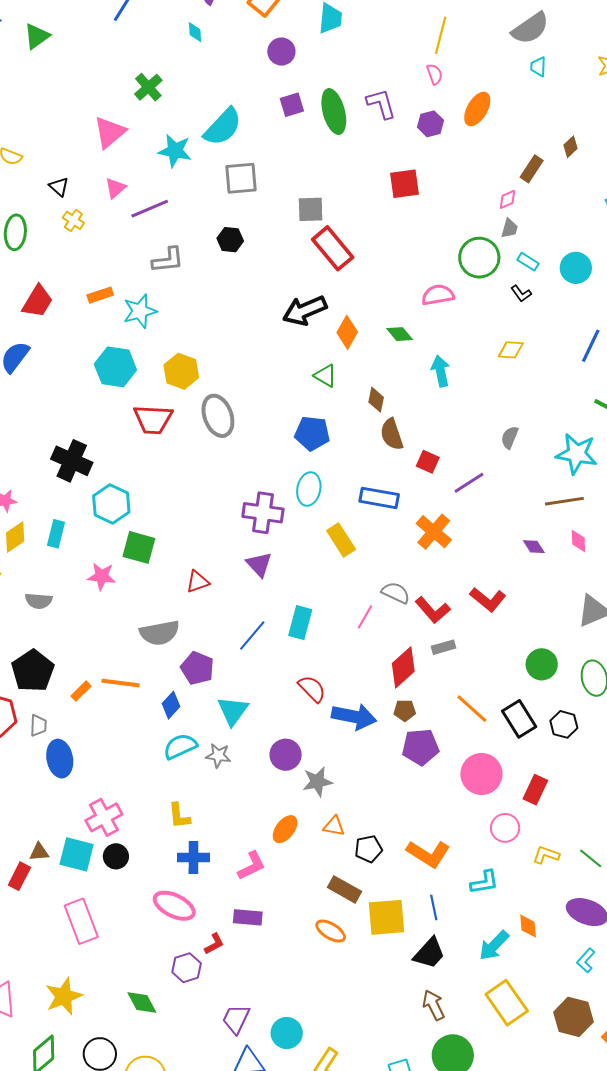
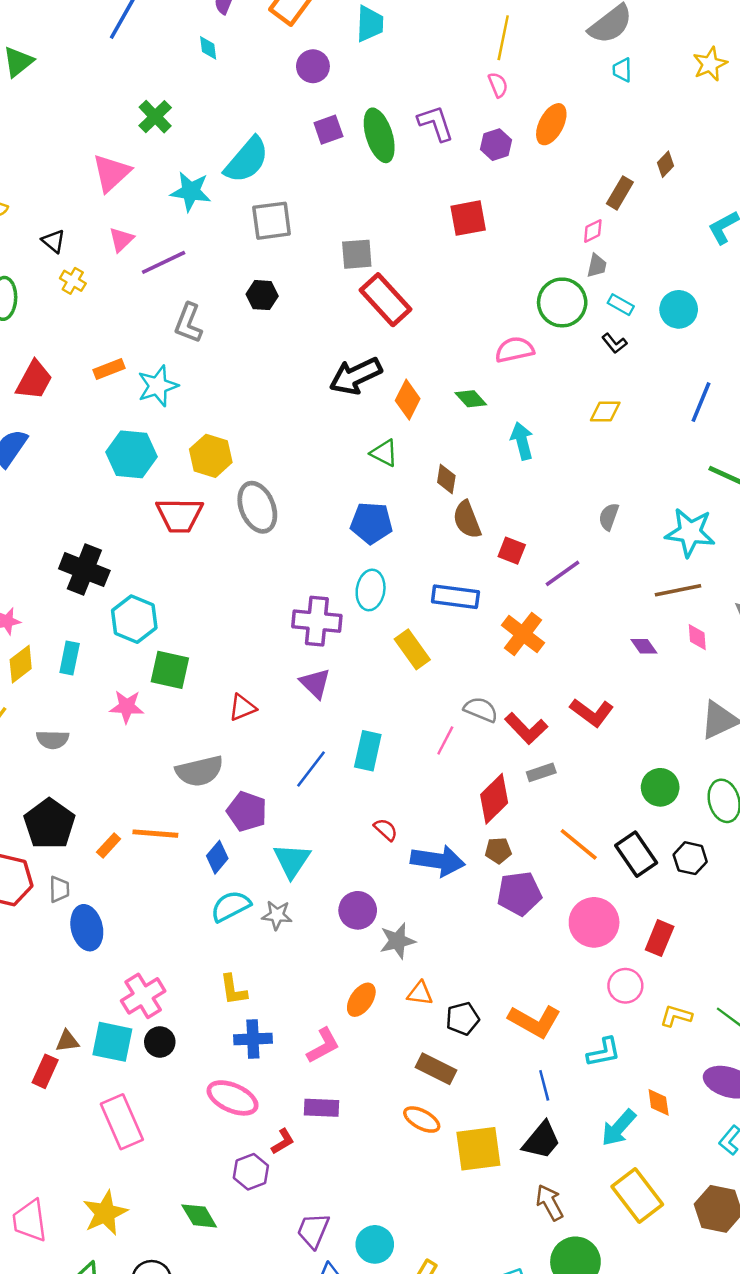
gray L-shape: (168, 260) -> (188, 323), turned 120
red semicircle: (312, 689) -> (386, 830), size x0.7
yellow square: (386, 917) -> (478, 1149), moved

